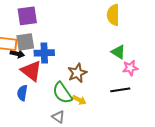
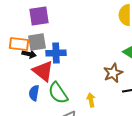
brown star: (77, 73) -> (113, 73), moved
green semicircle: (62, 93) -> (58, 93), moved
yellow arrow: (79, 100) -> (91, 100), turned -128

